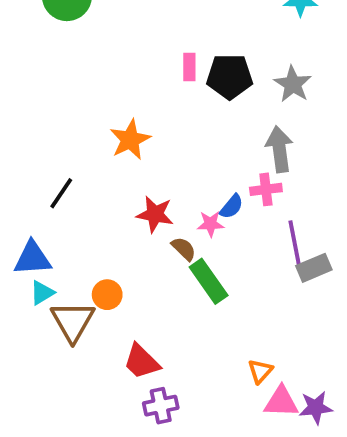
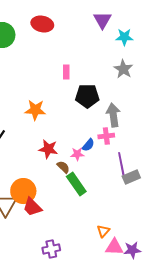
black pentagon: (230, 77) -> (87, 96), moved
gray star: (293, 84) -> (123, 69), moved
orange star: (130, 140) -> (35, 110), turned 30
orange circle: (107, 295) -> (23, 191), size x1.6
red trapezoid: (142, 362) -> (32, 207), moved

